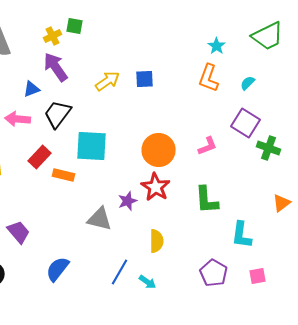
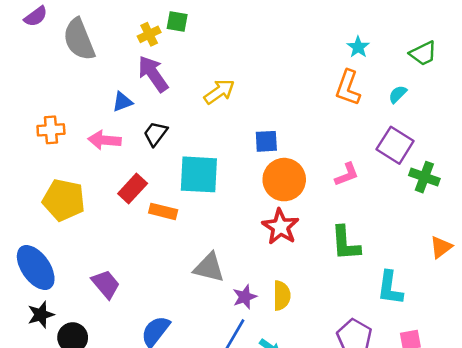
green trapezoid: (268, 36) -> (423, 53), moved, size x0.7
blue square: (145, 79) -> (266, 141), moved
black trapezoid: (58, 114) -> (155, 134), size x0.7
purple star: (128, 201) -> (245, 297), moved

